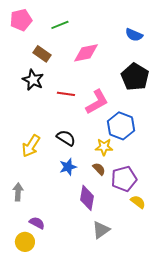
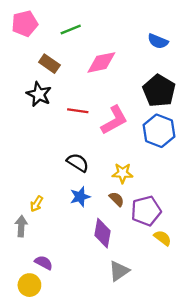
blue hexagon: (121, 126) -> (159, 131), moved
yellow arrow: (31, 146) -> (37, 204), moved, size x0.6

